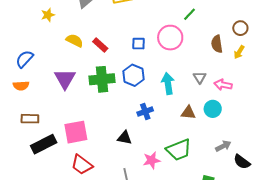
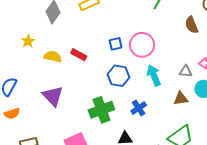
yellow star: (48, 15) -> (28, 41), moved
pink circle: (170, 38) -> (142, 45), moved
gray triangle: (200, 77) -> (186, 71), moved, turned -40
green cross: (102, 79) -> (101, 110), moved

